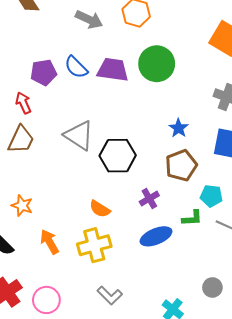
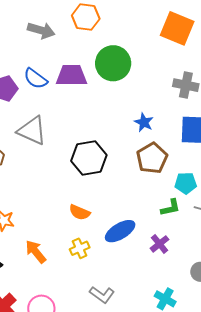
gray triangle: (79, 135) -> (32, 131), moved
purple cross: (149, 199) -> (159, 244), moved
blue ellipse: (156, 236) -> (120, 231), moved
yellow cross: (94, 245) -> (80, 248), size x0.6

